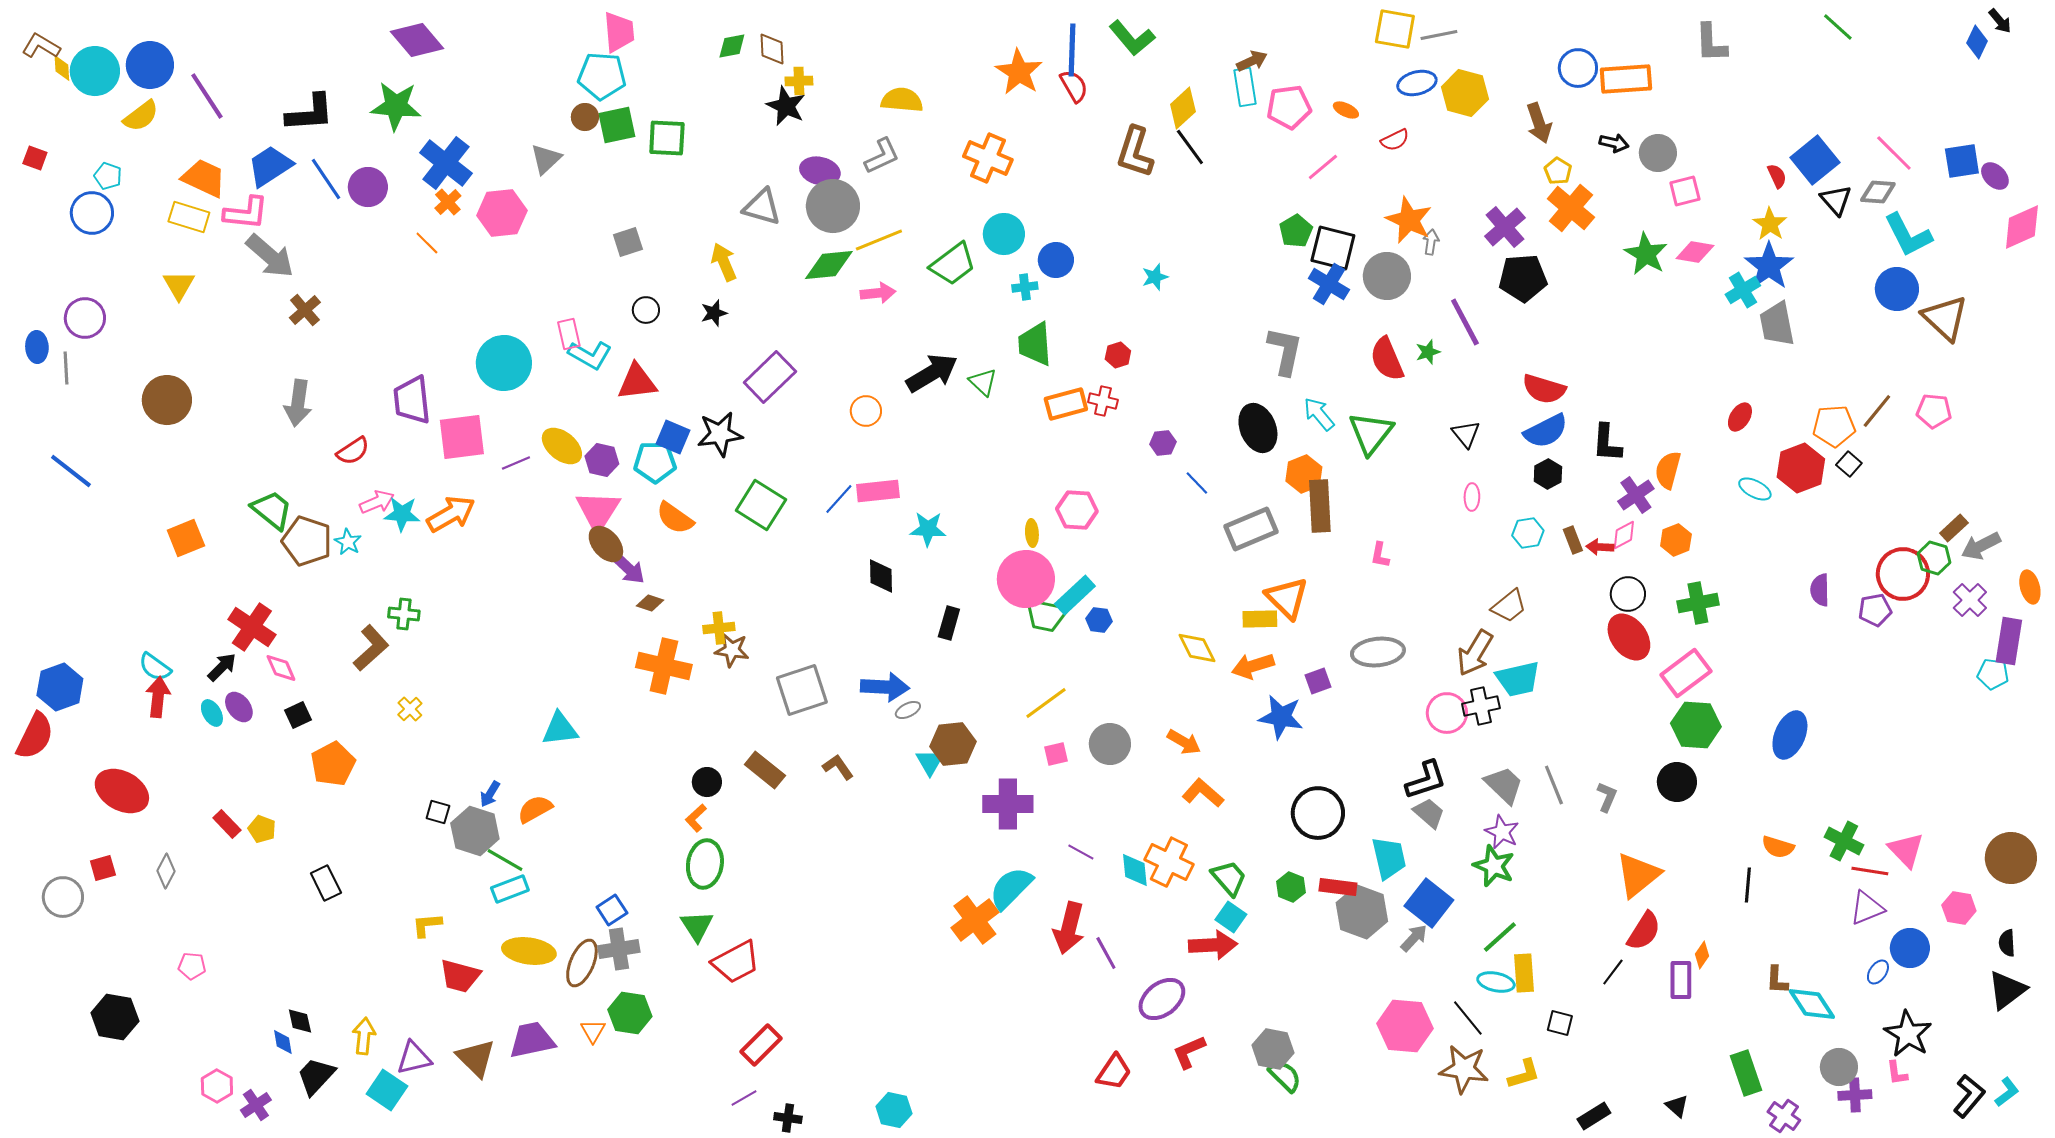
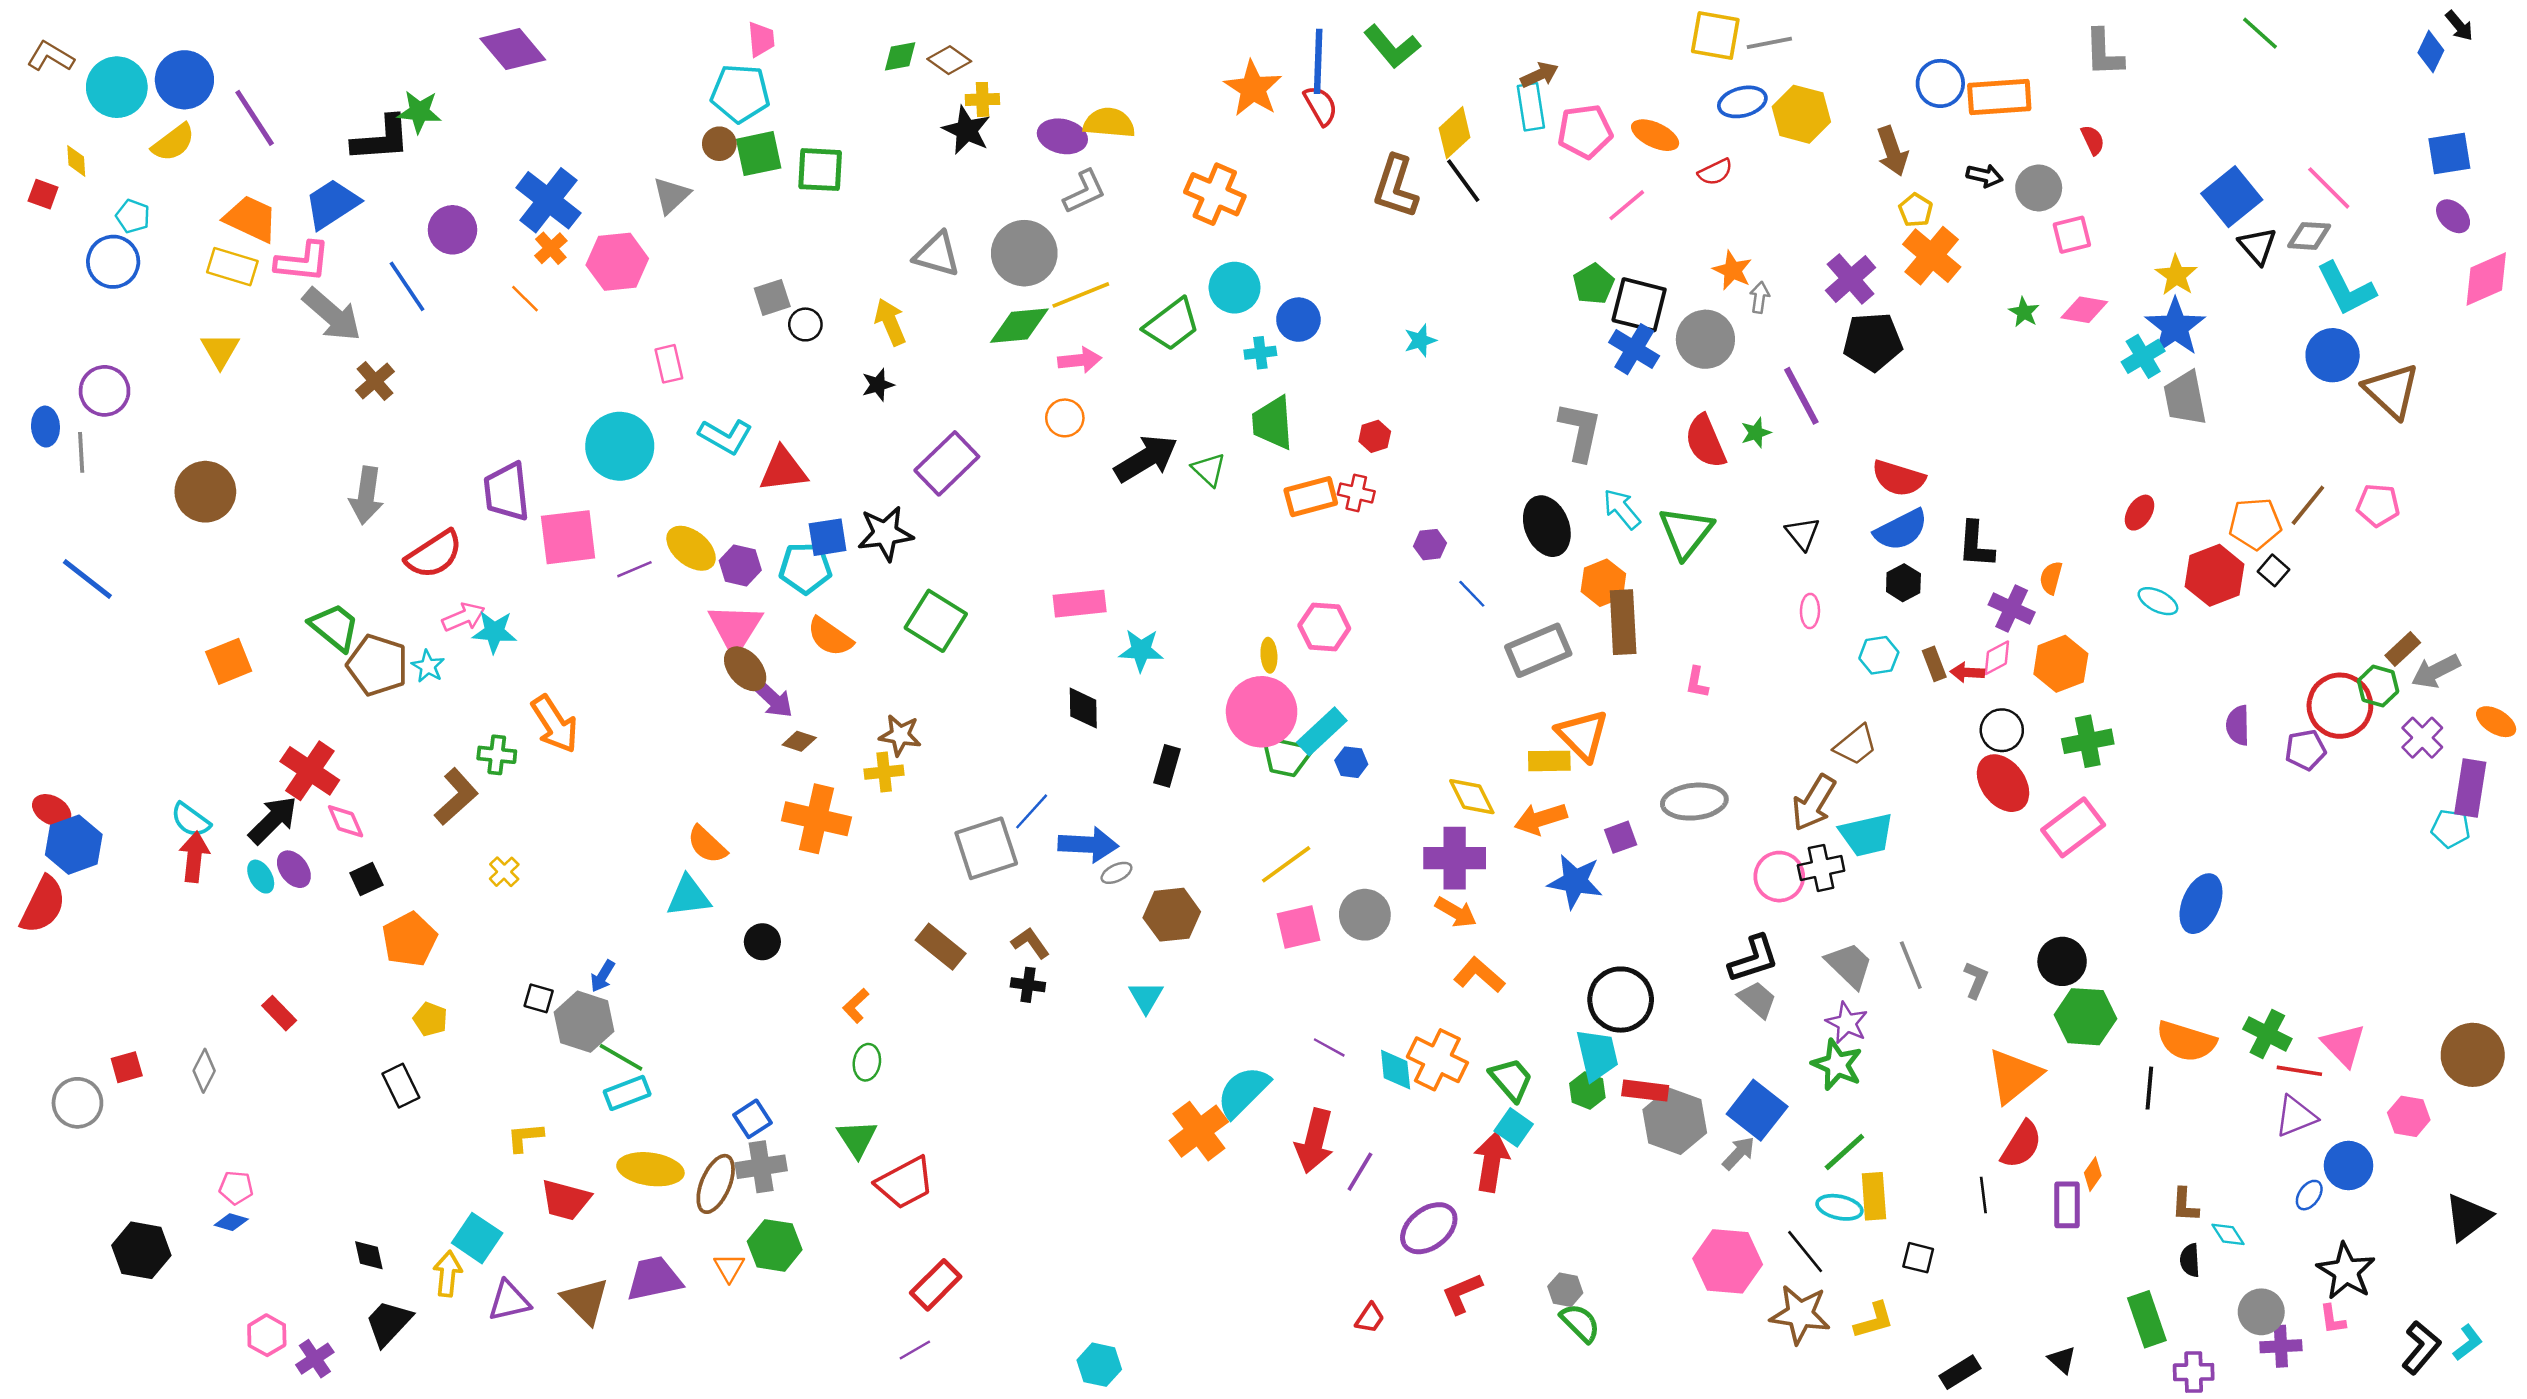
pink trapezoid: (619, 32) -> (761, 39), size x0.7
brown diamond: (772, 49) -> (949, 60), turned -52
yellow diamond: (62, 68) -> (76, 161), moved
green star: (396, 106) -> (419, 112), moved, size x0.7
orange ellipse: (1346, 110) -> (1655, 135), size x1.5
blue square: (1962, 161) -> (2449, 154), moved
purple ellipse: (820, 171) -> (1062, 136), moved
red semicircle: (1777, 176) -> (2093, 140), moved
blue line: (326, 179) -> (407, 286), moved
orange star: (1409, 220) -> (1733, 270), size x0.7
green star: (1646, 254) -> (2024, 312), size x0.6
black circle: (646, 310) -> (805, 324), moved
pink rectangle: (569, 334) -> (669, 364), moved
orange circle: (866, 411) -> (1065, 418), moved
blue square: (673, 437) -> (828, 537), turned -32
red semicircle: (353, 451) -> (434, 554), size x1.4
orange semicircle: (1668, 470) -> (2051, 578), size x0.7
purple cross: (1636, 495) -> (2012, 609), turned -30
blue line: (839, 499) -> (1032, 811), moved
orange arrow: (451, 514) -> (555, 724), moved, turned 87
orange hexagon: (1676, 540) -> (2061, 664), size x1.4
orange ellipse: (2030, 587) -> (2496, 722), turned -44
brown star: (732, 650) -> (900, 735), moved
black arrow: (222, 667) -> (273, 820), size x1.4
green hexagon: (1696, 725) -> (2085, 1017), moved
pink square: (1056, 754) -> (1298, 927), size x1.5
cyan triangle: (930, 762) -> (1146, 997), moved
black circle: (707, 782) -> (762, 942), moved
red ellipse: (122, 791) -> (52, 810), moved, size x0.6
purple cross: (1008, 804) -> (1455, 858), moved
orange semicircle: (535, 809) -> (707, 845), moved, turned -108
yellow pentagon: (262, 829) -> (430, 1019), moved
orange semicircle: (1778, 847) -> (2186, 1041), size x1.5
cyan trapezoid: (1389, 858) -> (1597, 1055), moved
green ellipse: (705, 864) -> (867, 1062), size x0.6
black semicircle: (2007, 943) -> (2190, 1260), moved
red arrow: (1213, 945) -> (1492, 1162), turned -78
purple line: (1106, 953) -> (1360, 1172), turned 60
black line: (1613, 972) -> (1983, 1195), turned -44
cyan diamond: (1812, 1004) -> (2228, 1234), size x0.6
blue diamond: (283, 1042) -> (231, 1222), moved, turned -64
gray hexagon: (1273, 1049) -> (1565, 1290), size x0.7
red trapezoid: (1114, 1072) -> (1370, 1318), size x0.7
cyan square: (387, 1090) -> (477, 1238), moved
purple cross: (1784, 1116) -> (2194, 1372), turned -36
black cross: (788, 1118) -> (1028, 985), moved

